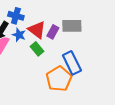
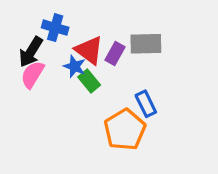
blue star: (19, 35) -> (75, 66), moved
blue rectangle: (72, 63) -> (146, 104), size x0.7

